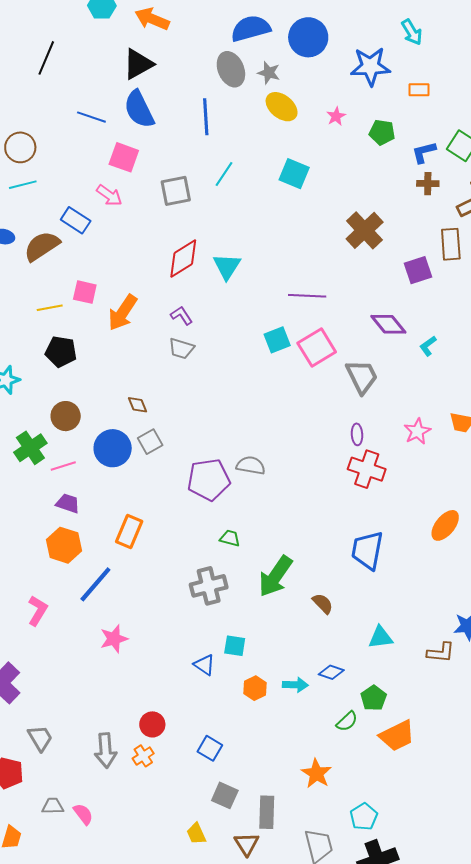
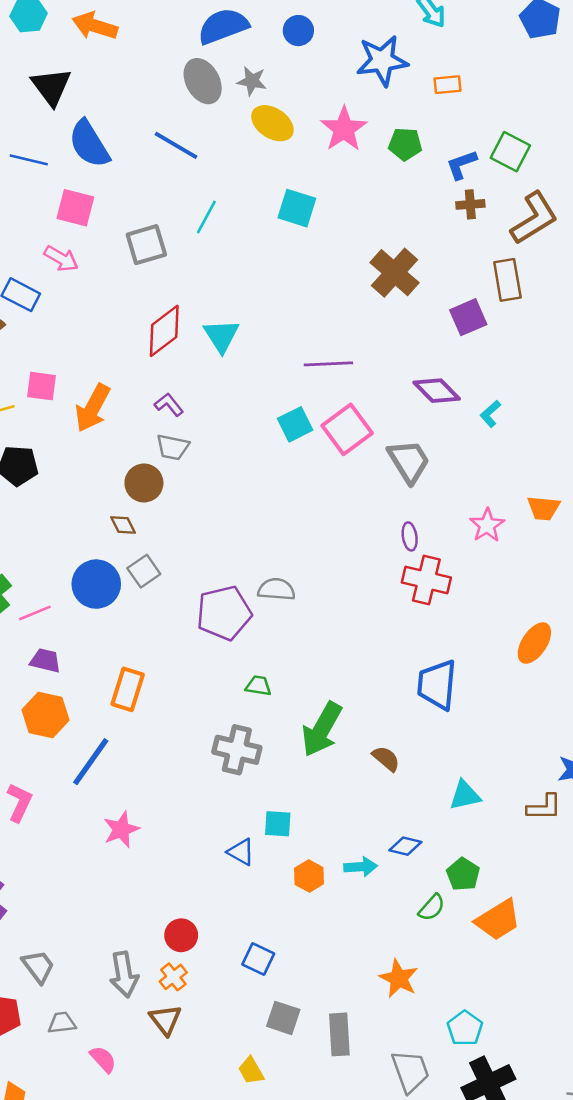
blue circle: (308, 37) -> (298, 31), size x0.6
black triangle: (138, 64) -> (51, 87), moved, turned -32
pink star: (336, 116) -> (344, 129), size x1.8
blue line: (206, 117) -> (176, 145), turned -51
brown circle: (66, 416) -> (144, 483), moved
gray cross: (209, 586) -> (237, 750), turned 33
gray trapezoid: (53, 806) -> (62, 1023), moved
brown triangle: (247, 844) -> (165, 1020), moved

